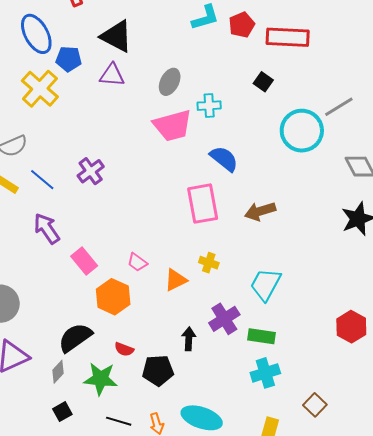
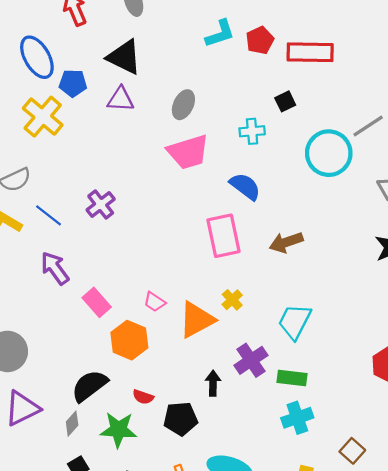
black square: (263, 82) -> (285, 101), turned 30
cyan cross: (209, 106) -> (252, 131), moved
yellow cross: (209, 263) -> (232, 300), turned 30
orange triangle: (176, 280) -> (197, 320), size x1.5

